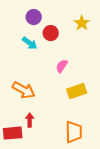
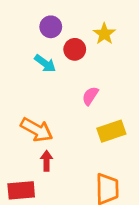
yellow star: (82, 23) -> (104, 34), moved
red arrow: (30, 120) -> (47, 161), moved

